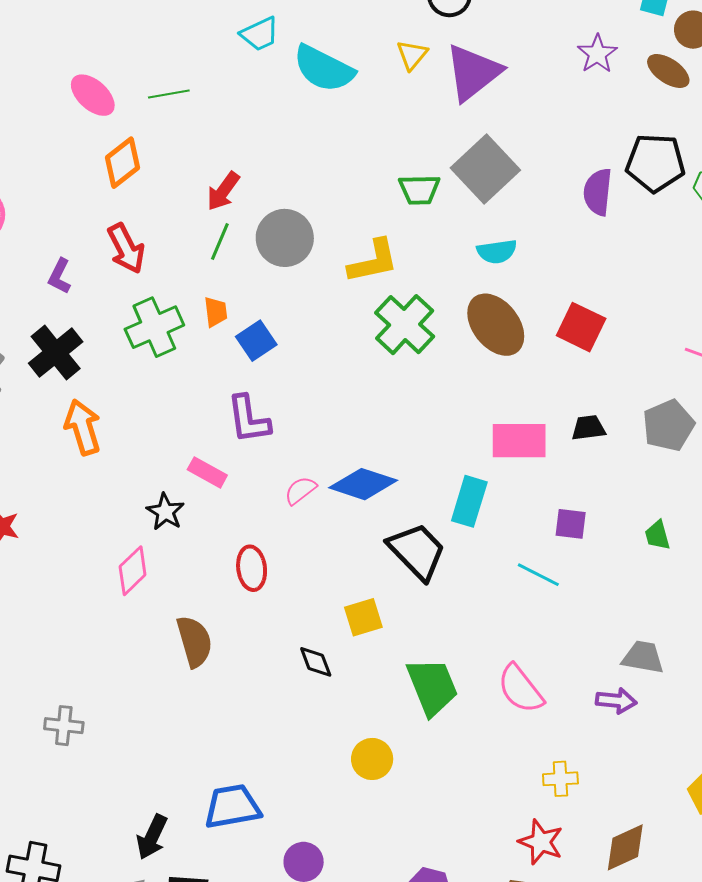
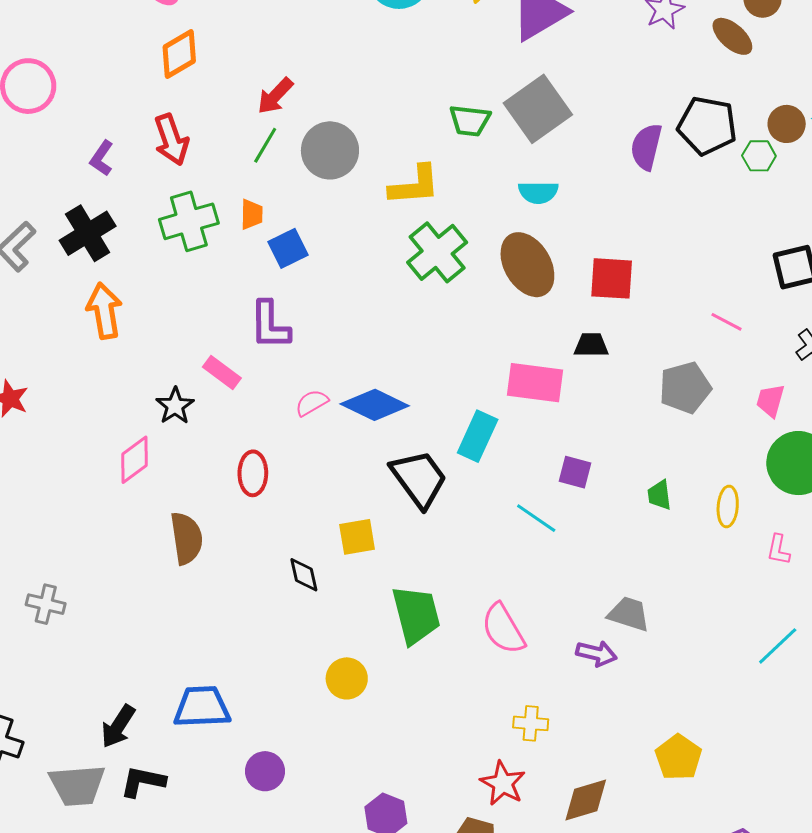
red square: (581, 327) -> (612, 278), turned -30
black trapezoid: (588, 428) -> (591, 345), moved

